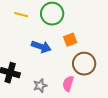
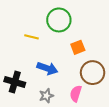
yellow line: (21, 15) -> (32, 37), moved
blue arrow: (41, 47) -> (47, 68), moved

